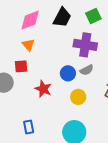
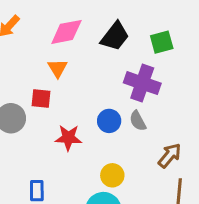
gray semicircle: (87, 70) -> (138, 121), turned 80
red star: (43, 89) -> (68, 138), turned -30
yellow circle: (78, 97) -> (112, 175), moved

